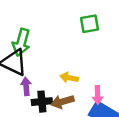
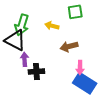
yellow arrow: (69, 78) -> (52, 26), moved
brown arrow: (62, 102) -> (69, 46), moved

